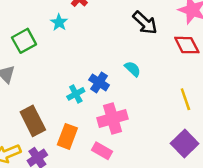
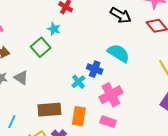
green square: (24, 41) -> (41, 47), moved
cyan semicircle: (133, 69) -> (118, 53), size x1.6
brown rectangle: (33, 121) -> (49, 110), turned -55

